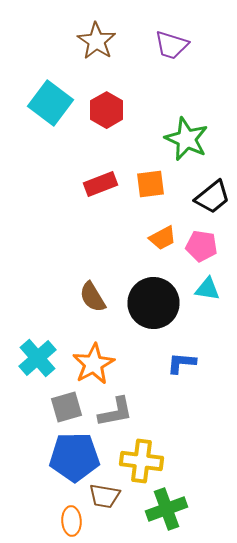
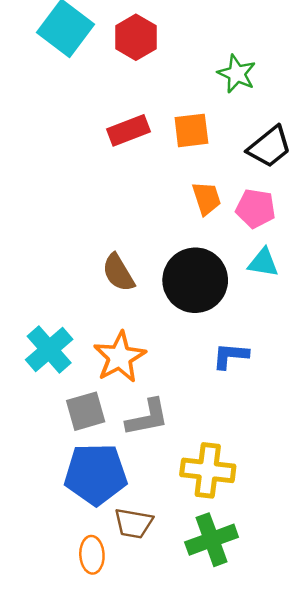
green star: (186, 139) -> (237, 74), size x0.7
orange trapezoid: (162, 238) -> (207, 198), turned -80
yellow cross: (142, 461) -> (208, 470), moved

